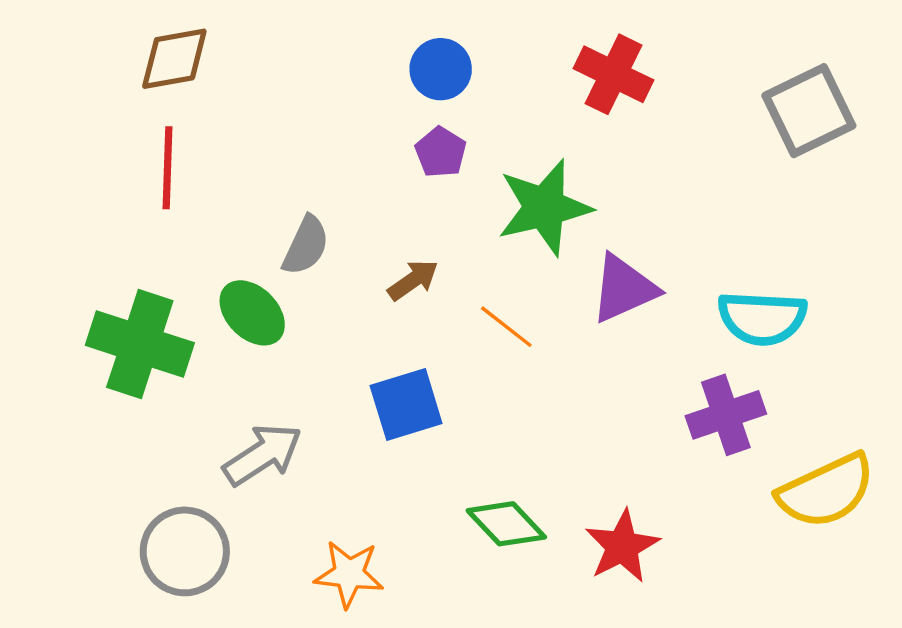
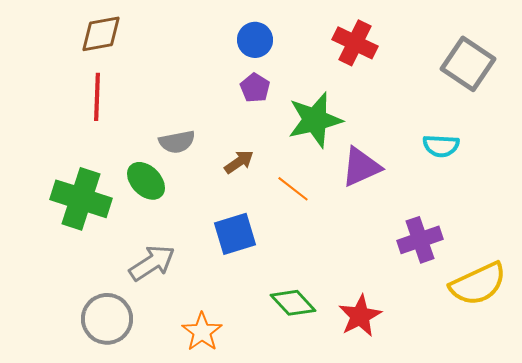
gray square: (809, 111) -> (468, 64), turned -30
gray semicircle: (306, 245) -> (177, 142), turned 54
cyan semicircle: (762, 318) -> (441, 146), moved, size x0.7
orange star: (349, 574) -> (202, 332), turned 30

